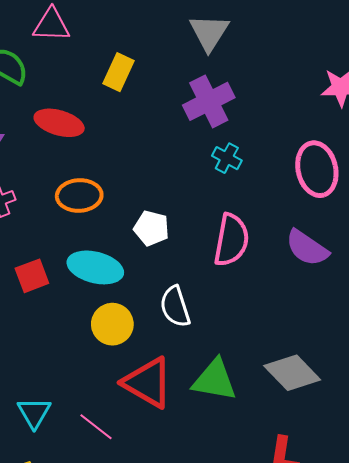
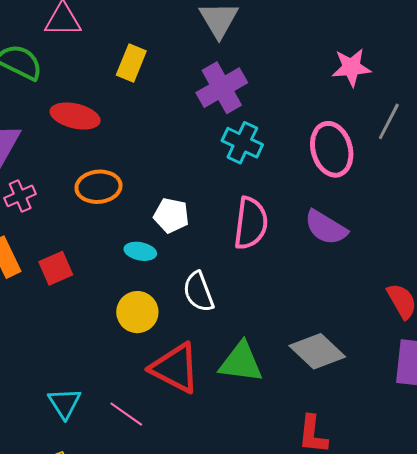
cyan cross: (227, 158) -> (242, 143), size x1.4
cyan ellipse: (95, 267) -> (140, 251), moved, size x0.6

